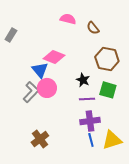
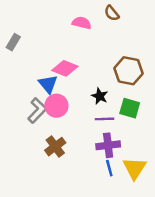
brown semicircle: (93, 28) -> (112, 13), moved
brown cross: (40, 139) -> (55, 147), moved
yellow triangle: (112, 140) -> (135, 168), turned -40

